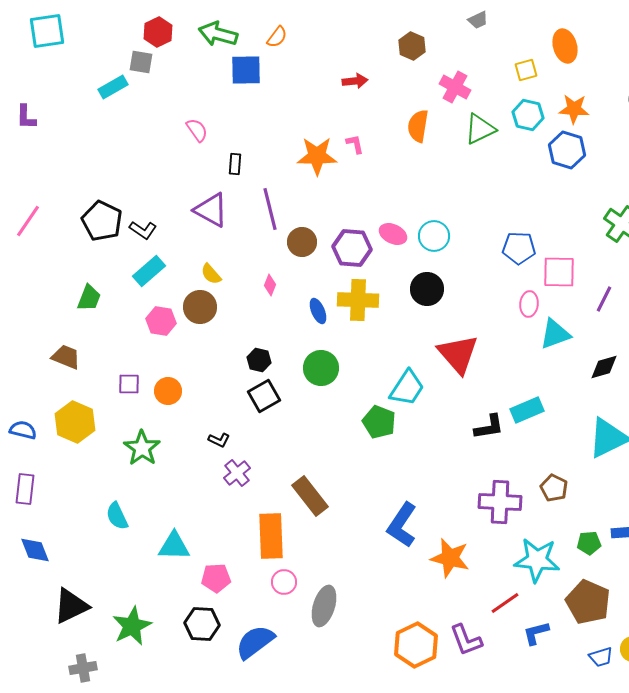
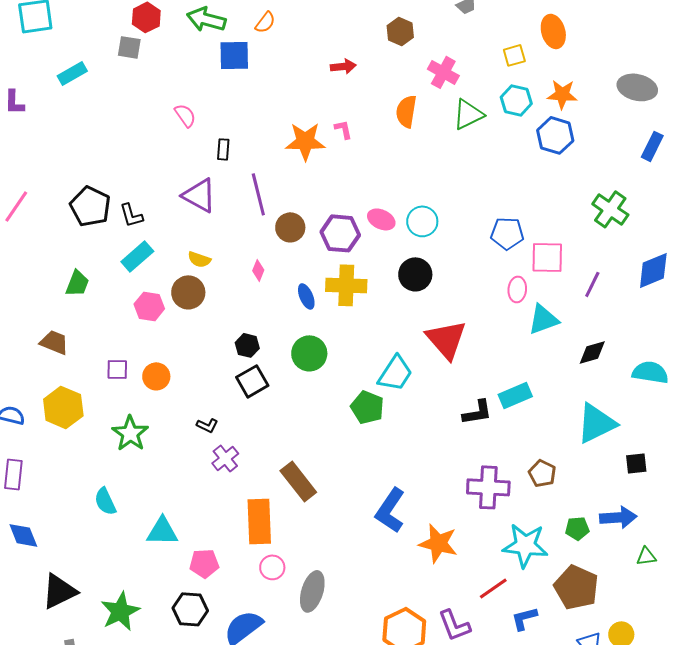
cyan rectangle: (113, 87) -> (72, 73), moved
black L-shape: (143, 230) -> (131, 215), turned 40
yellow semicircle: (211, 274) -> (199, 259), turned -30

